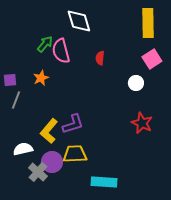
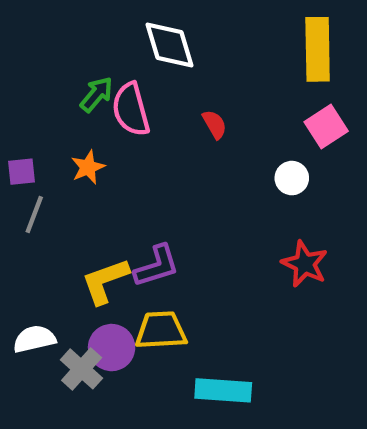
red semicircle: (100, 58) -> (215, 124), turned 144
yellow L-shape: (49, 131) -> (105, 281), turned 30
white semicircle: (23, 149) -> (34, 339), moved

